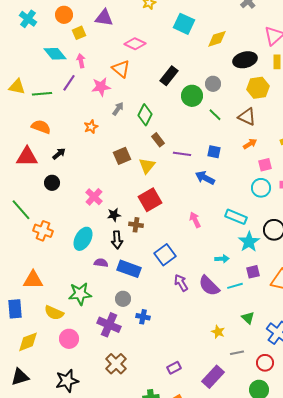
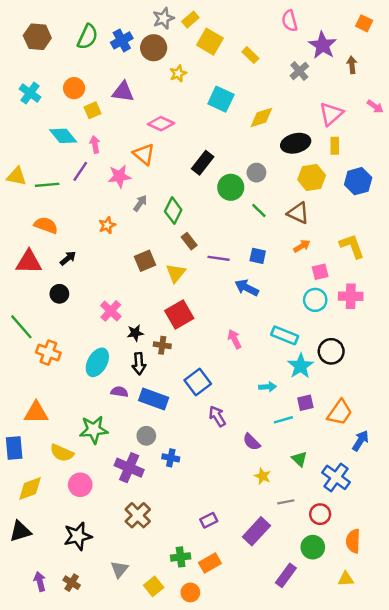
purple semicircle: (209, 286) -> (252, 442), moved, size x0.7

